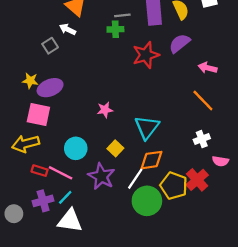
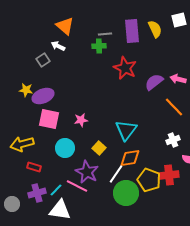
purple semicircle: (180, 43) -> (154, 82), moved
red star: (146, 55) -> (125, 68), turned -30
pink star: (105, 110) -> (81, 120), moved
pink square: (38, 115) -> (49, 119), moved
pink line: (61, 173) -> (77, 186), moved
red cross: (197, 180) -> (169, 175), turned 36

